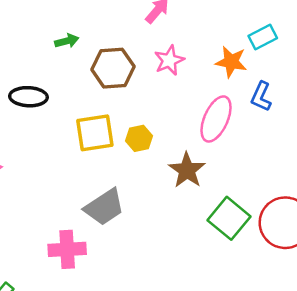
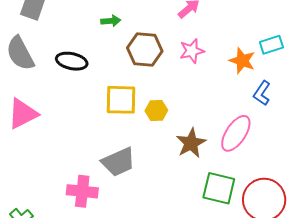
pink ellipse: (216, 119) -> (236, 133), moved
green square: (229, 218) -> (219, 188), turned -36

